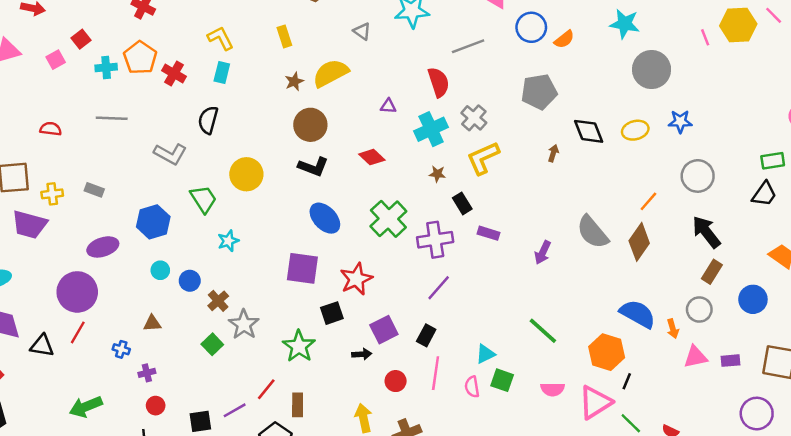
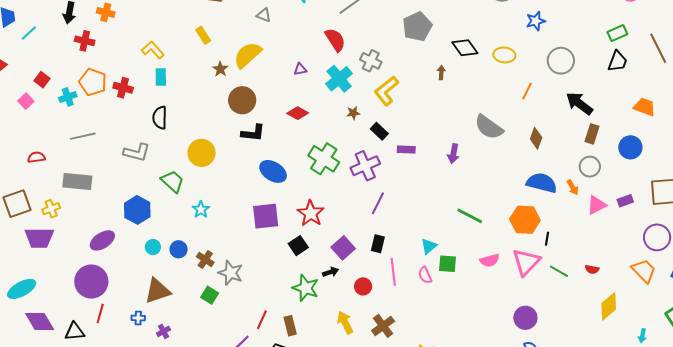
yellow ellipse: (635, 130) -> (504, 55), moved, turned 35
gray rectangle: (94, 190) -> (77, 181), moved, size x1.8
brown diamond: (639, 242) -> (536, 138), moved, size x0.7
brown triangle: (152, 323) -> (157, 291), size x1.8
green star: (299, 346) -> (306, 288), moved

